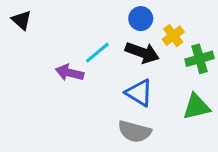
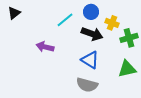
black triangle: (22, 20) -> (14, 13), turned 40
yellow cross: (173, 36) -> (112, 23), turned -32
cyan line: (97, 53) -> (65, 20), moved

